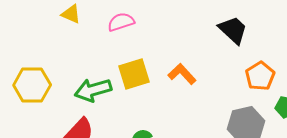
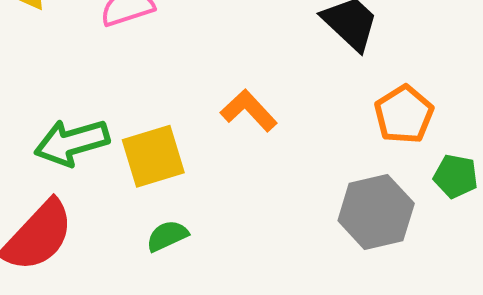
yellow square: (134, 74) -> (153, 156), moved

